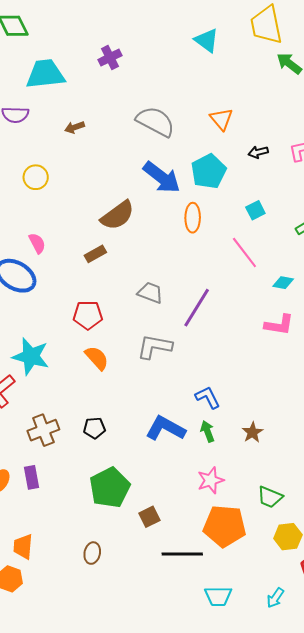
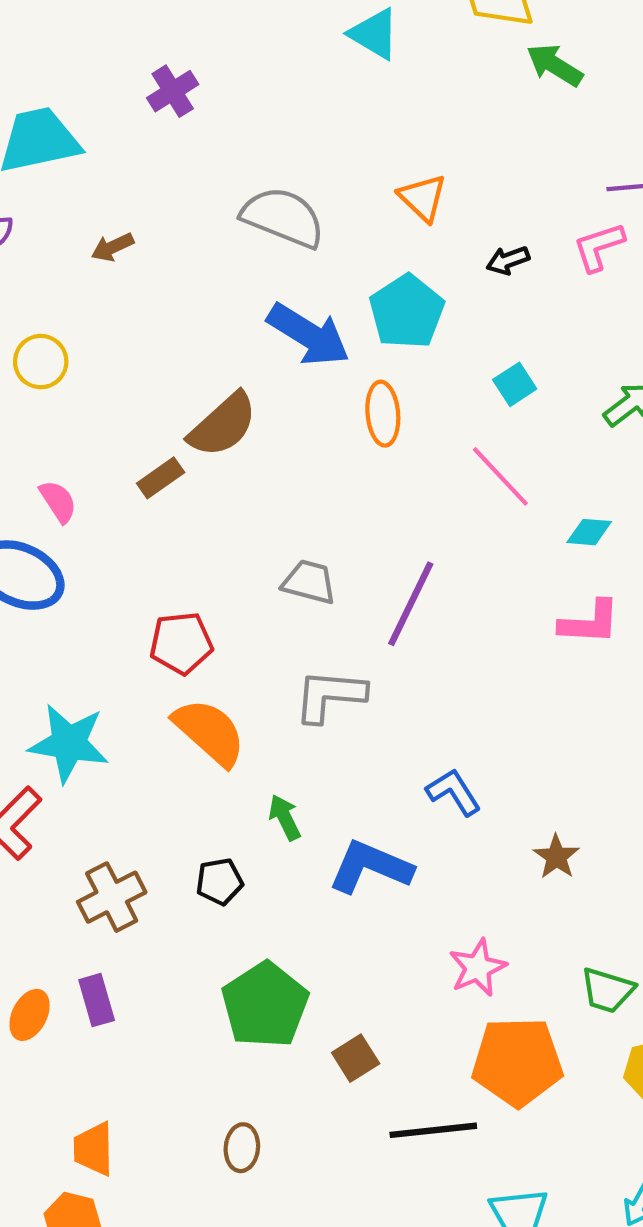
brown rectangle: (95, 254) -> (161, 478), moved
orange semicircle: (97, 358) -> (209, 732), size x1.4
green arrow: (207, 431) -> (285, 817), moved

